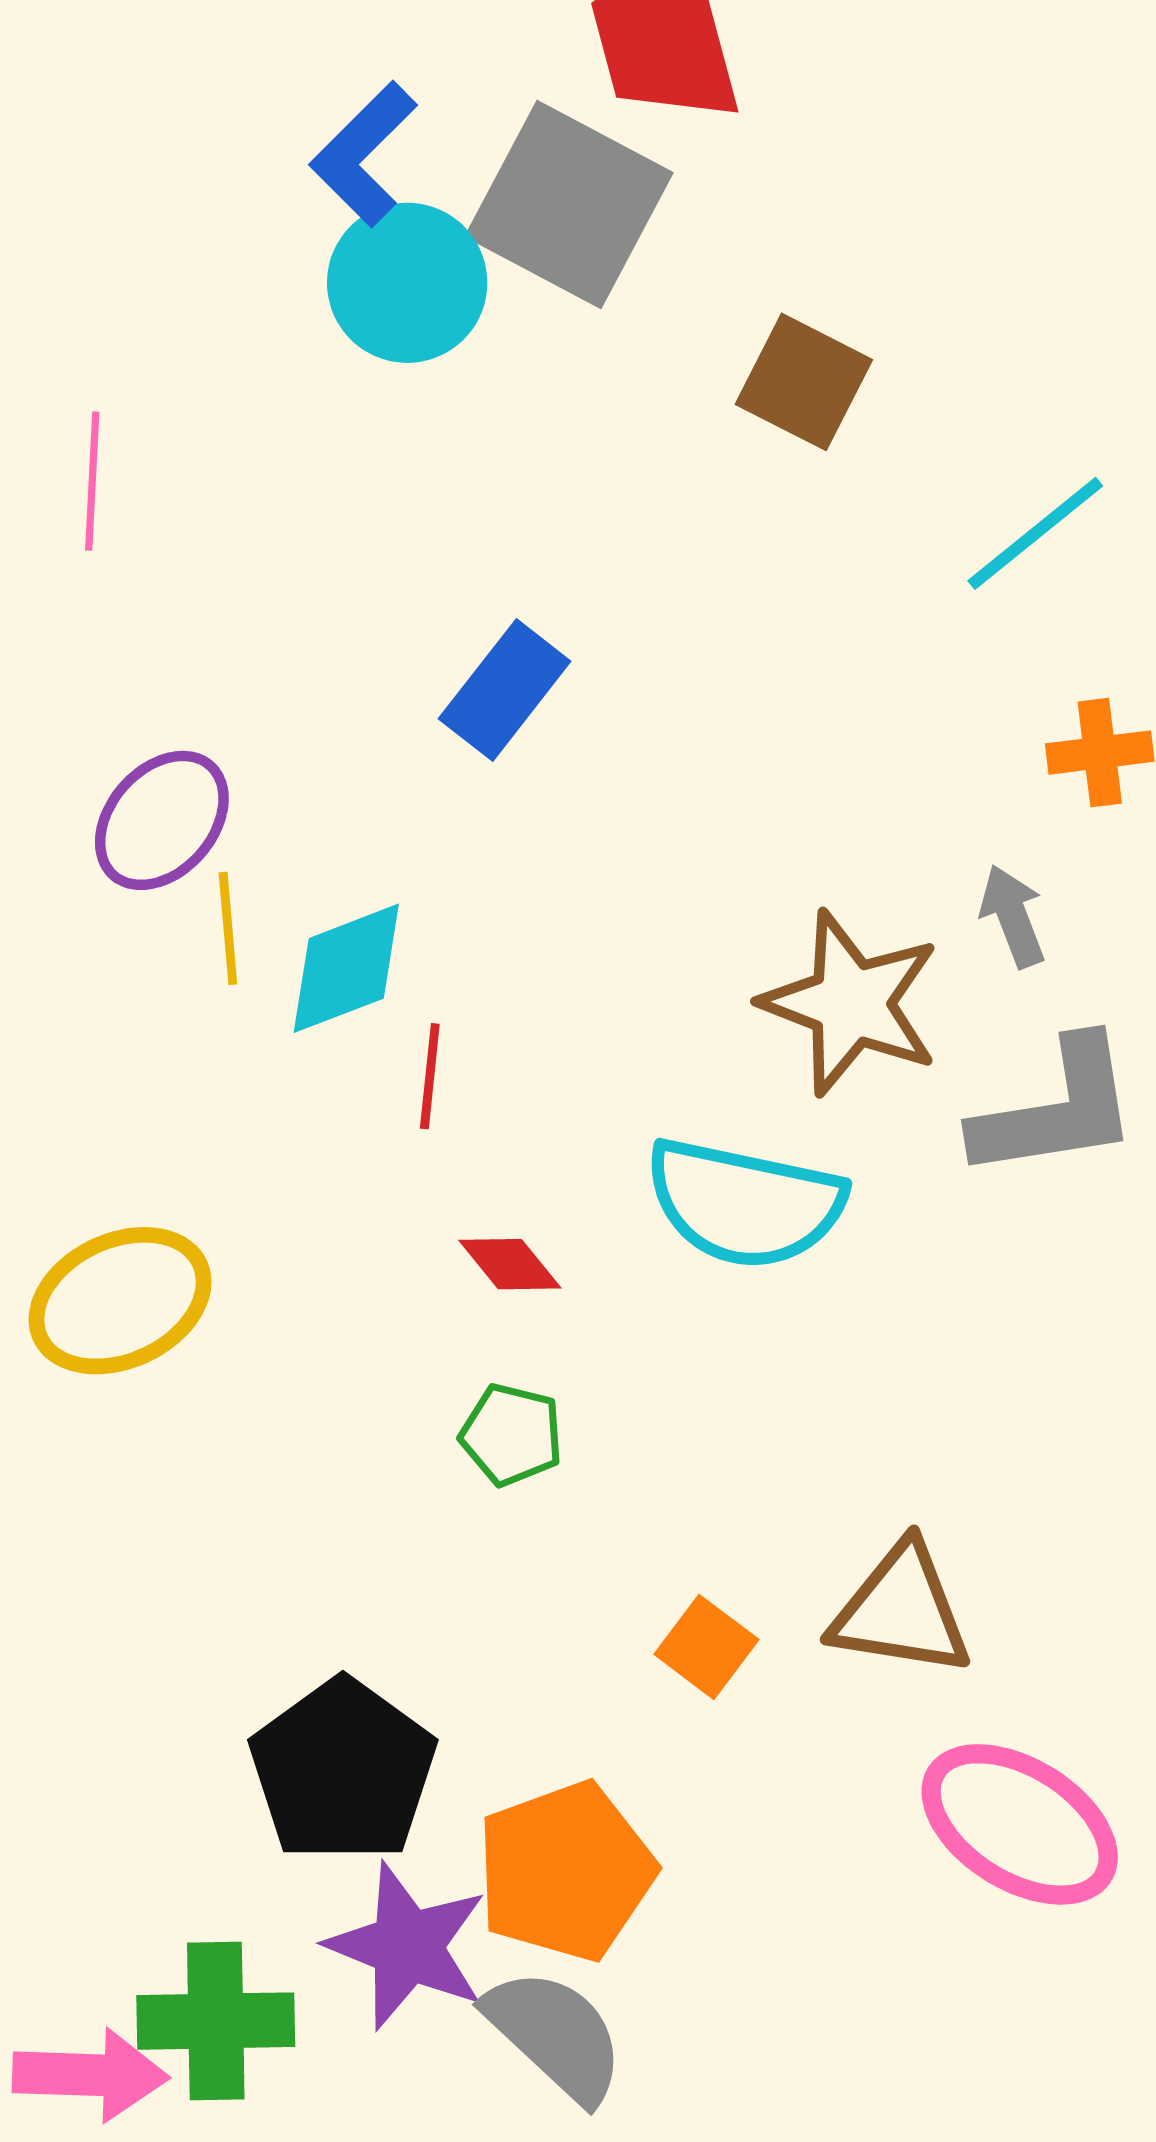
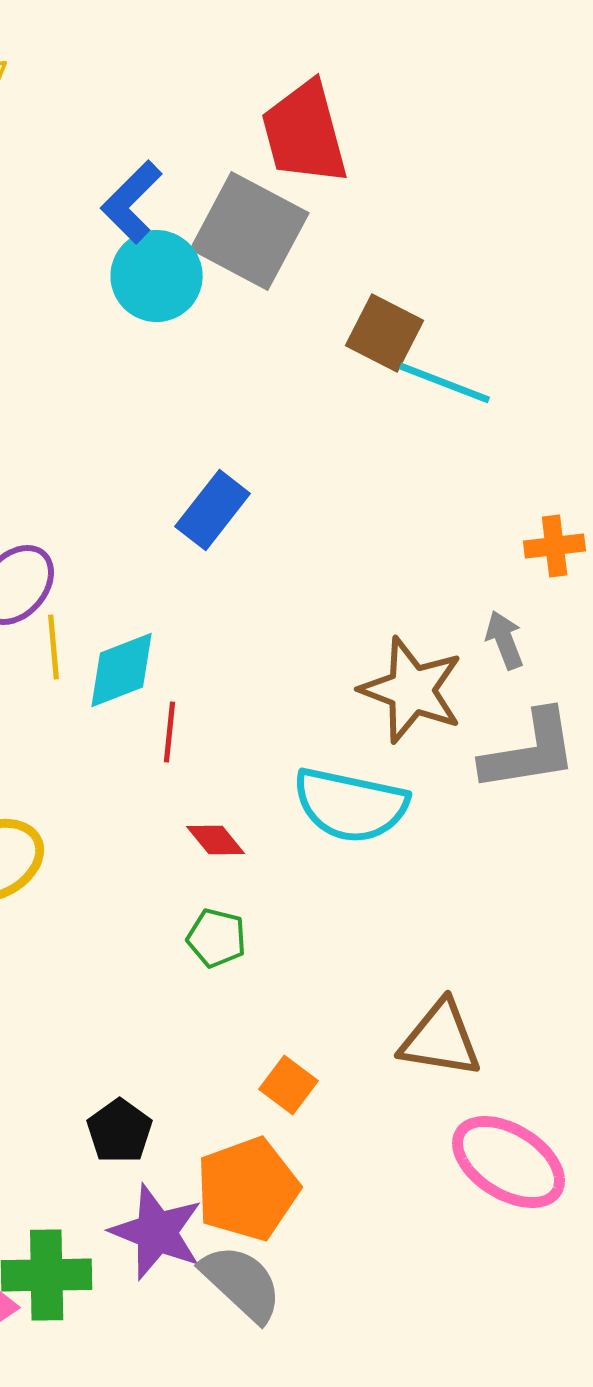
cyan line: (1035, 533) -> (445, 383), moved, turned 60
orange square: (706, 1647) -> (289, 1085), moved
black pentagon: (343, 1770) -> (120, 1131), size x0.6

